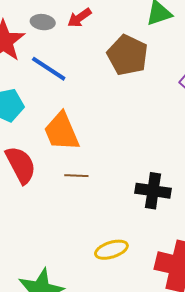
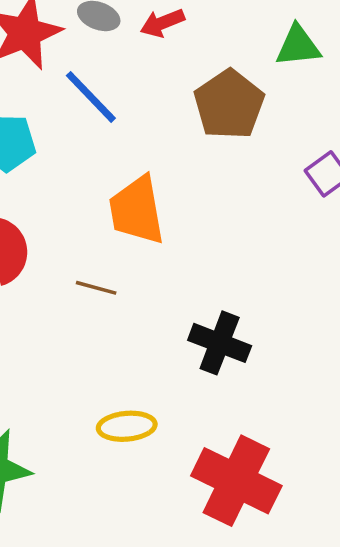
orange trapezoid: (62, 131) -> (137, 210), moved

